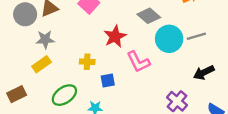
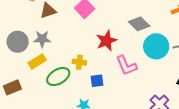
gray circle: (25, 14) -> (18, 42), moved
green ellipse: (64, 95) -> (58, 77), moved

